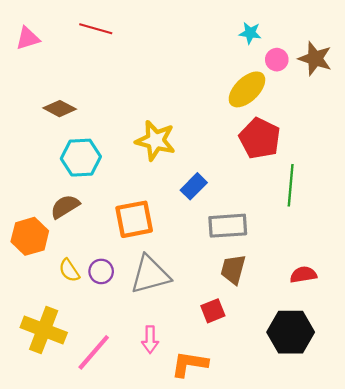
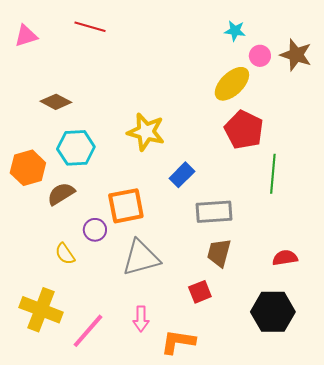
orange hexagon: (30, 236) -> (28, 168), moved
purple circle: (101, 271) -> (95, 230), moved

